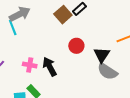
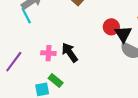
red circle: (76, 46) -> (111, 27), moved

